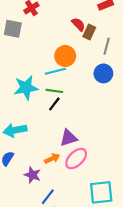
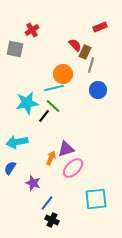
gray line: (107, 46) -> (91, 65), moved
green line: (54, 91) -> (53, 106), turned 35
black line: (54, 104) -> (44, 116), moved
orange arrow: (52, 159) -> (51, 158), moved, turned -40

